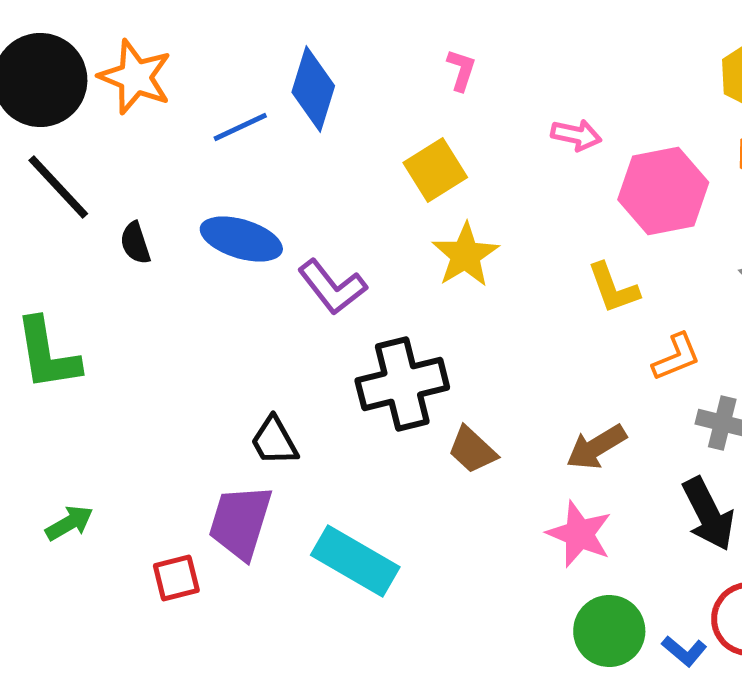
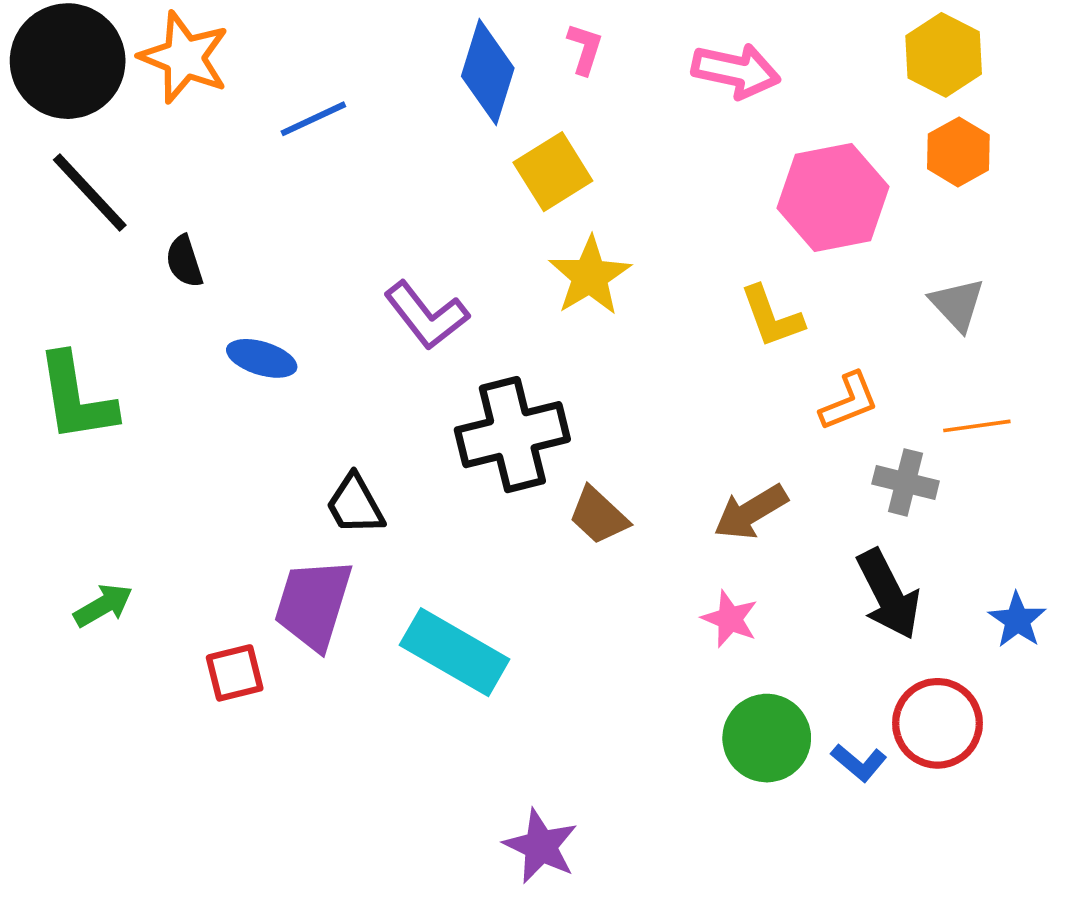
blue diamond: (313, 89) -> (488, 72), moved
pink arrow: (576, 135) -> (736, 71), moved, size x1.4
blue ellipse: (241, 239) -> (262, 358), moved, size x0.7
pink star: (579, 534) -> (730, 619), size x0.7

